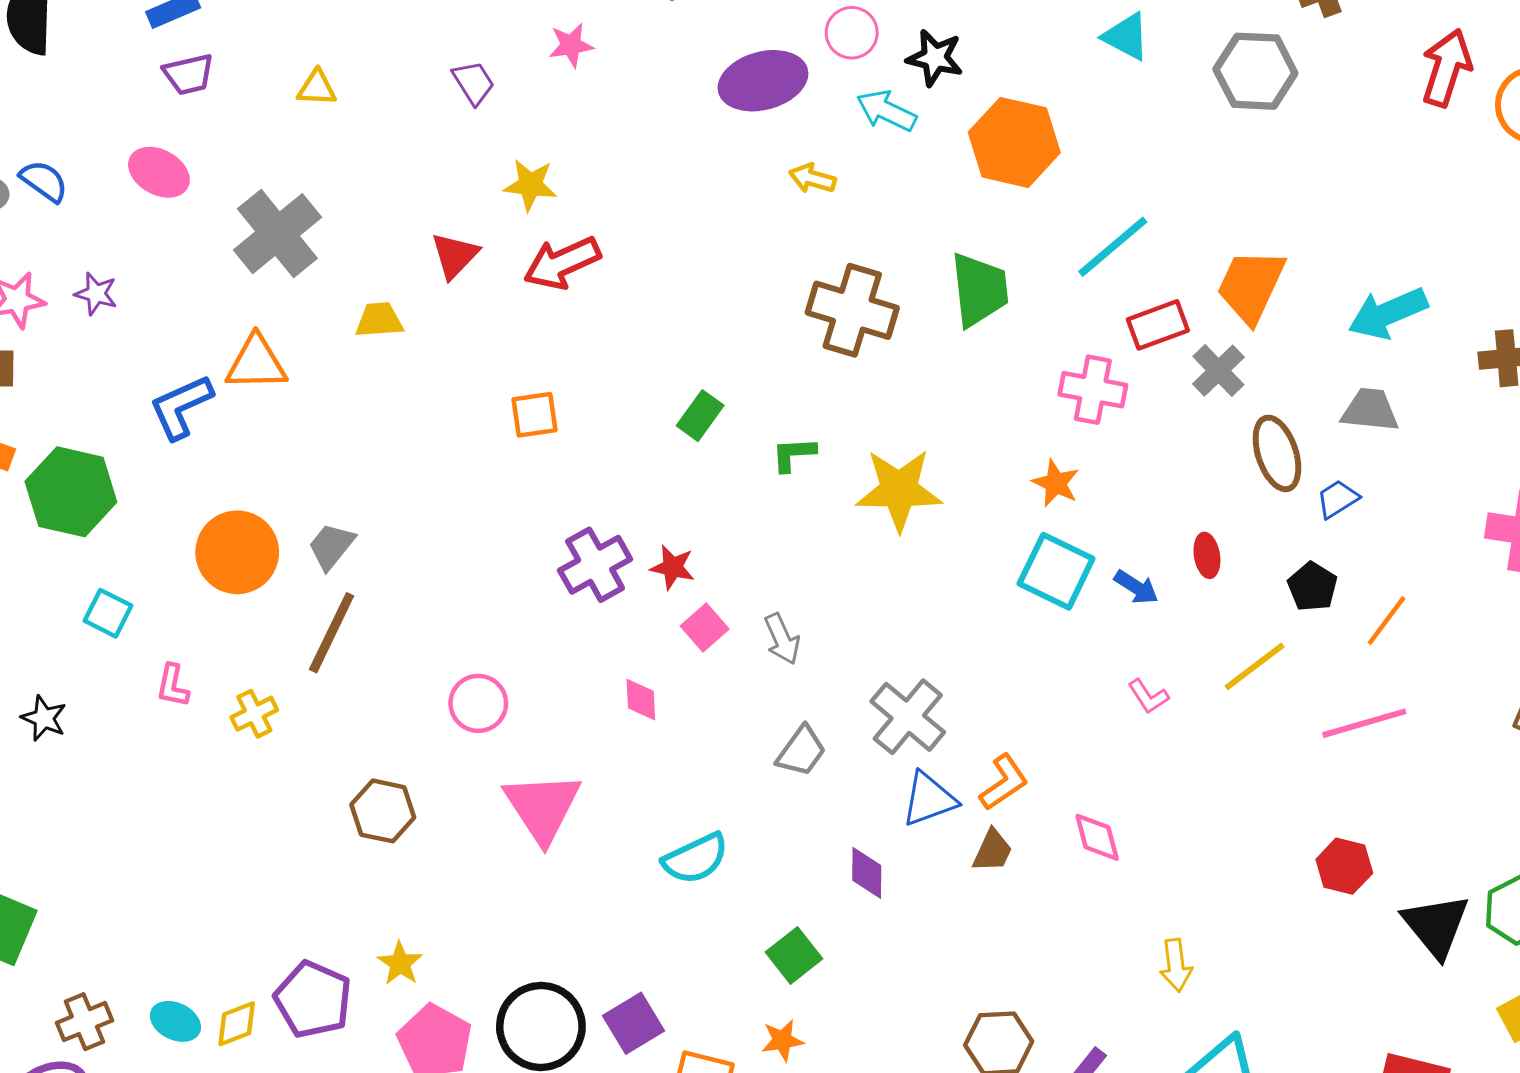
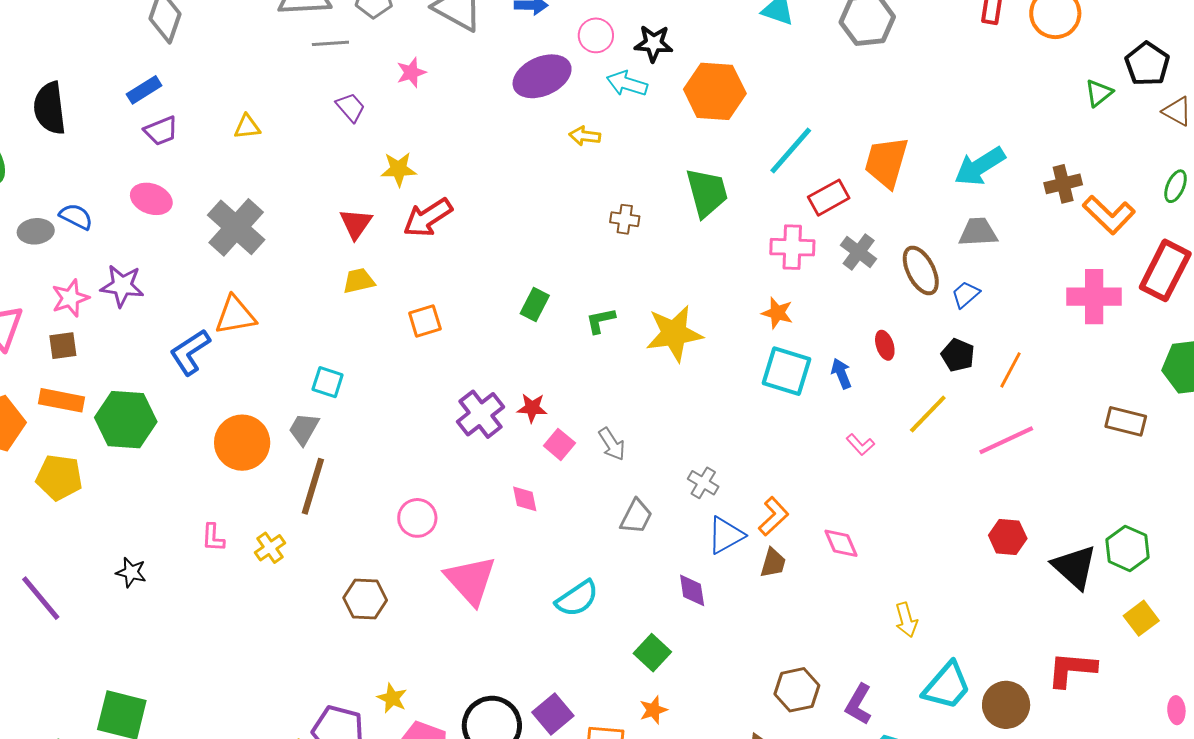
purple star: (96, 294) -> (122, 286), size x1.5
brown cross: (852, 310) -> (625, 219), size x0.5
yellow trapezoid: (379, 320) -> (359, 281), moved
gray cross: (1218, 371) -> (859, 252), moved
blue arrow: (1136, 587) -> (841, 374), turned -136
cyan square: (108, 613) -> (328, 382), moved
gray cross: (908, 717) -> (703, 483), size x0.6

